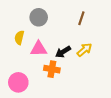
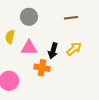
brown line: (81, 18) -> (71, 18), turned 64
black arrow: (63, 52) -> (53, 51), turned -42

